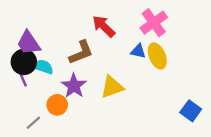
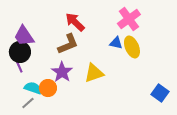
red arrow: (104, 26) -> (75, 22), moved
cyan semicircle: (43, 67) -> (33, 88), moved

